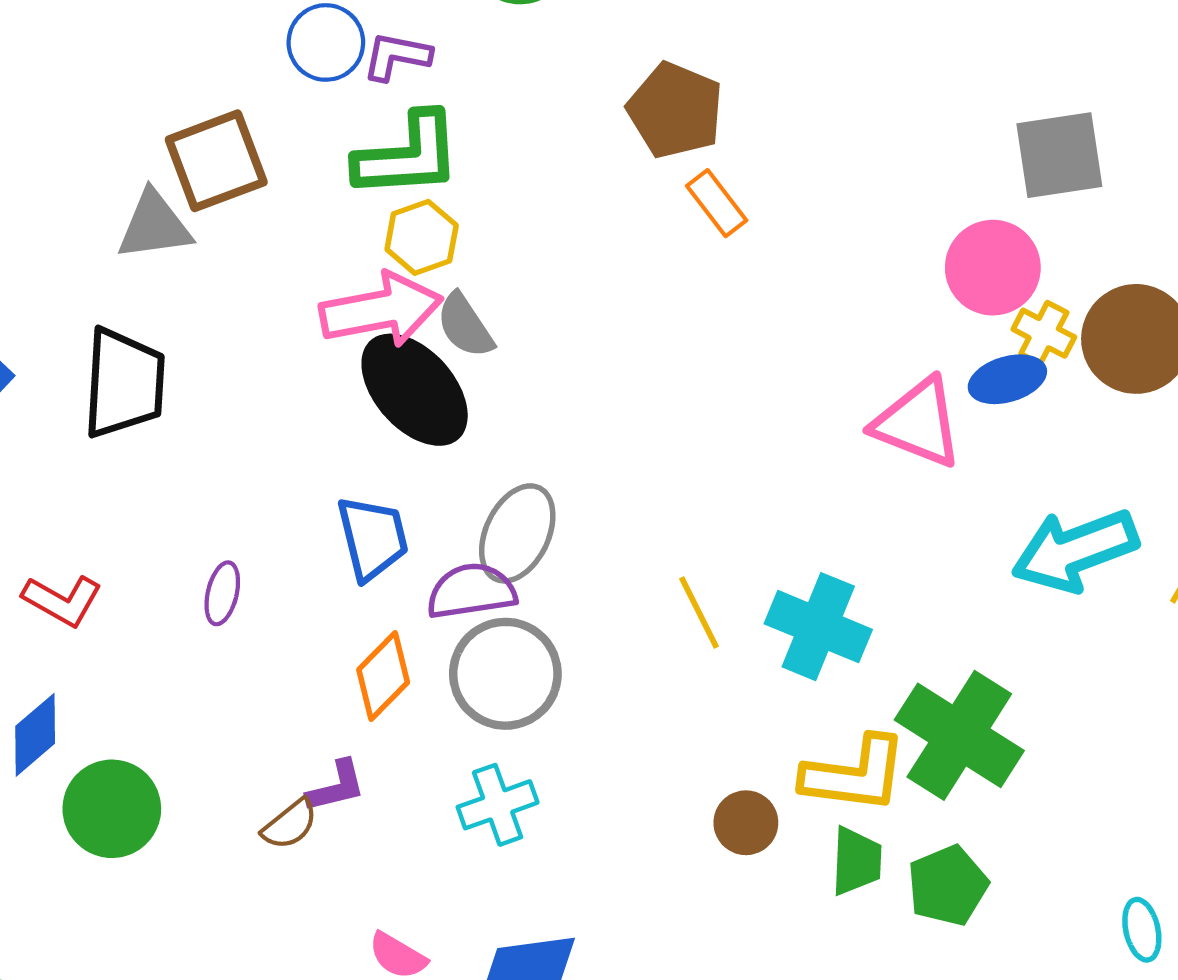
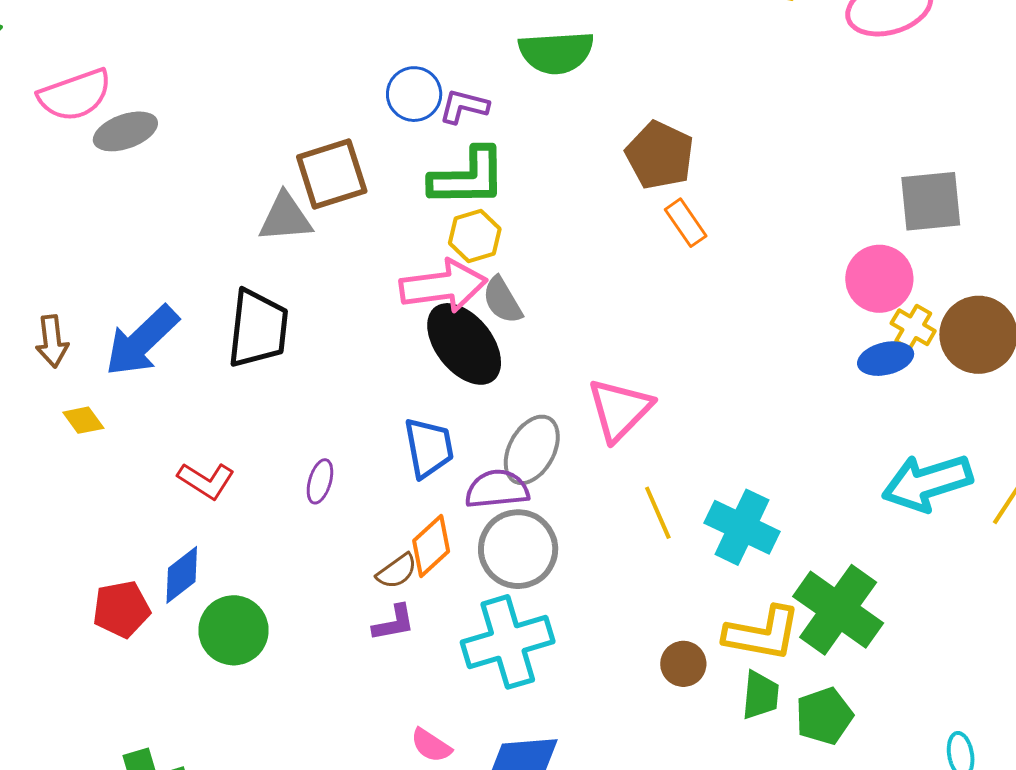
pink triangle: (918, 423) -> (620, 409), moved, turned 50
cyan cross: (498, 805) -> (508, 642), size x1.6
brown semicircle: (290, 824) -> (397, 571), moved

